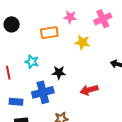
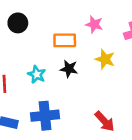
black star: (59, 73) -> (69, 69), moved
red arrow: (89, 90) -> (105, 121), turned -126

